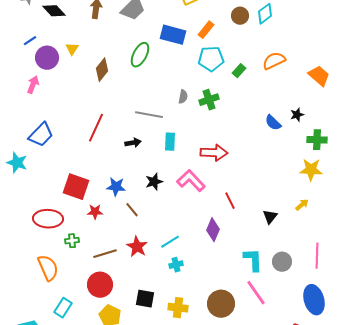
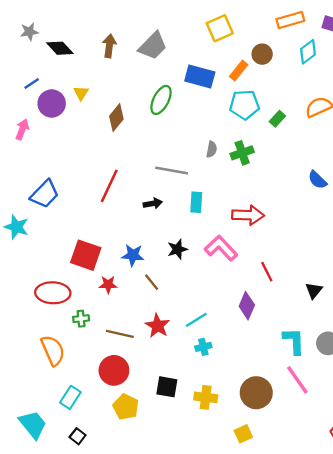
brown circle: (240, 16) -> (262, 54), moved
pink arrow: (33, 85) -> (22, 129), moved
brown line: (105, 254) -> (120, 334), turned 30

